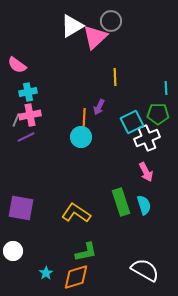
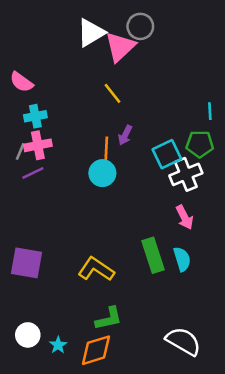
yellow line: (115, 77) -> (112, 93), moved, turned -36
white circle: (13, 251) -> (28, 335), moved

